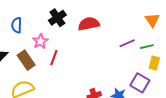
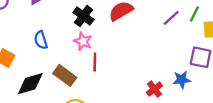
pink star: (40, 41) -> (83, 41), moved
green line: (147, 47) -> (194, 14), turned -32

